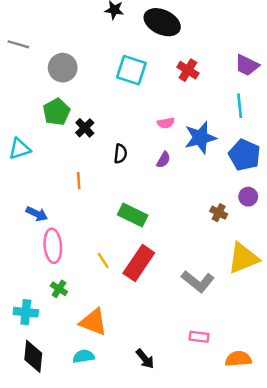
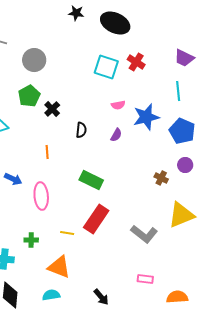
cyan square: (131, 70) -> (106, 67), moved
pink ellipse: (53, 246) -> (41, 196), moved
yellow line: (103, 261) -> (67, 233), moved, turned -48
green cross: (59, 289) -> (31, 240), turned -32

